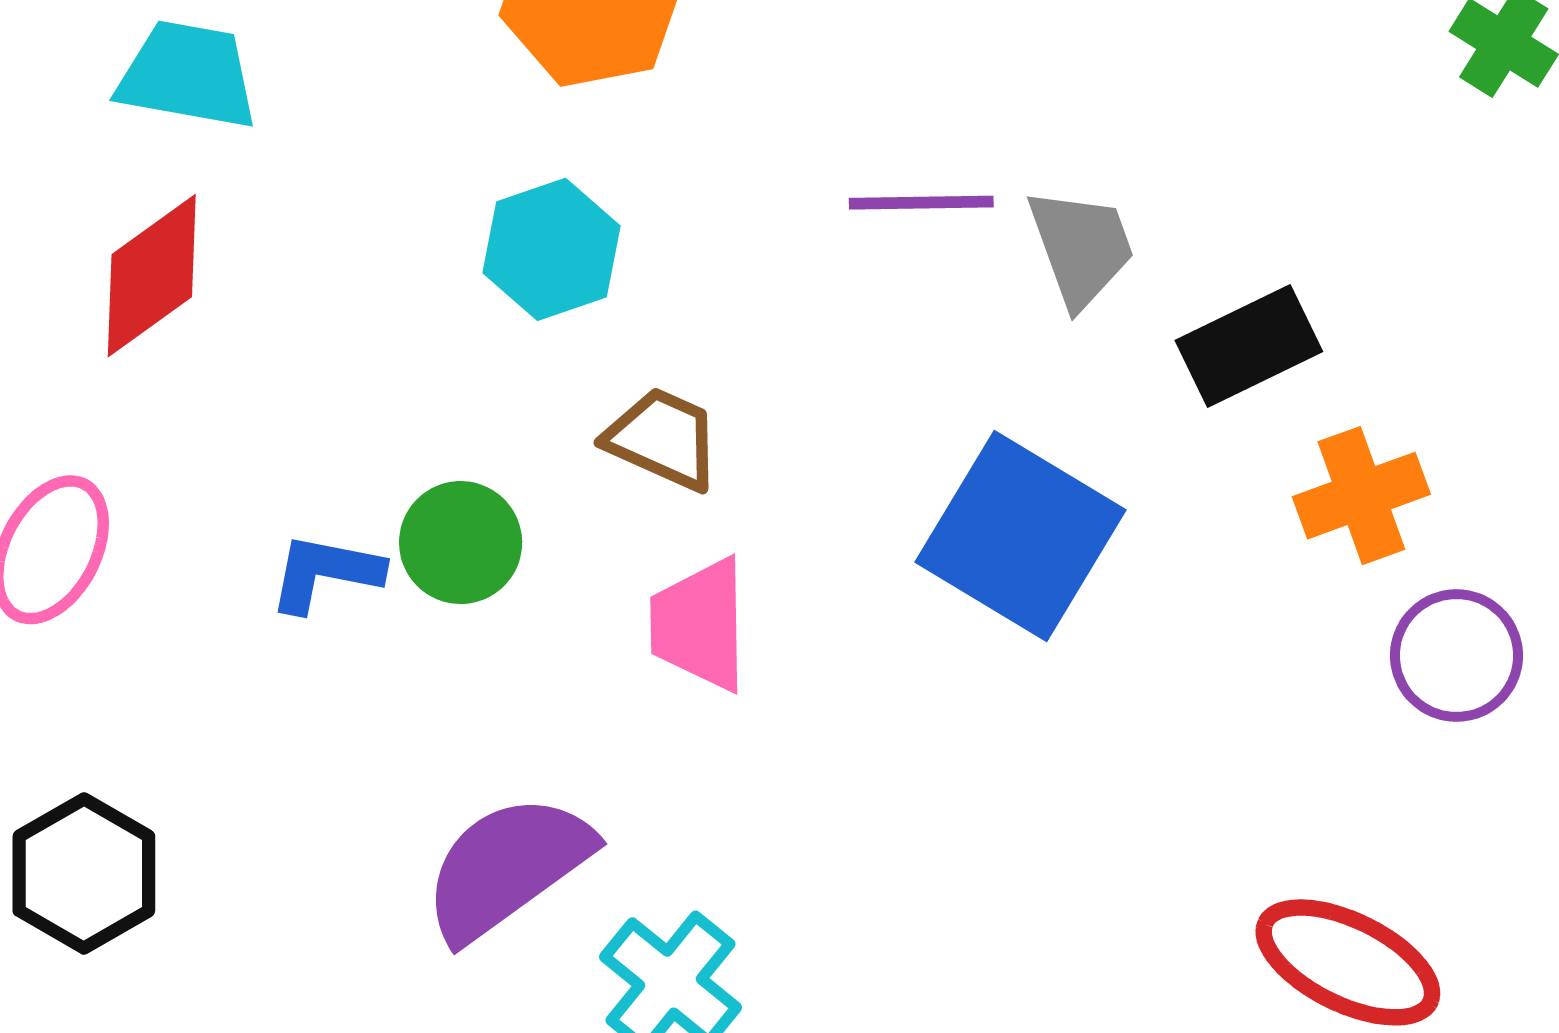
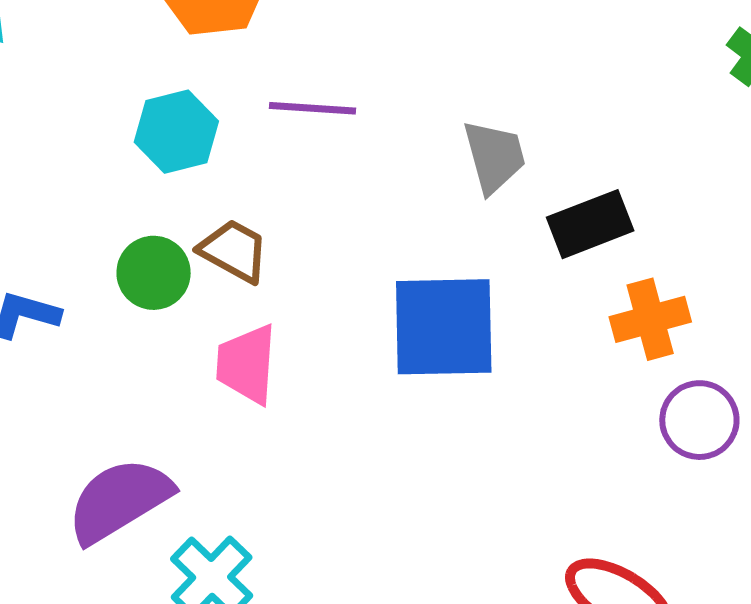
purple line: (921, 203) -> (313, 108), moved
blue square: (1020, 536) -> (444, 327), turned -37
green circle: (461, 543) -> (154, 273), moved

